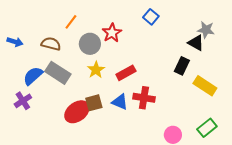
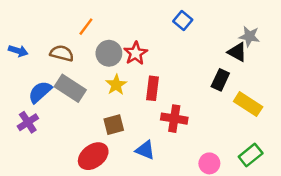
red star: (112, 33) -> (136, 53), moved
red rectangle: (126, 73) -> (152, 88), turned -54
blue triangle: (120, 102) -> (145, 150), moved
red ellipse: (77, 112) -> (93, 156), moved

